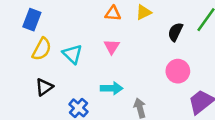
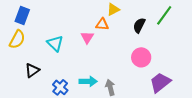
orange triangle: (113, 13) -> (102, 24), moved
yellow semicircle: (42, 49) -> (17, 39), moved
cyan arrow: (112, 88) -> (88, 81), moved

